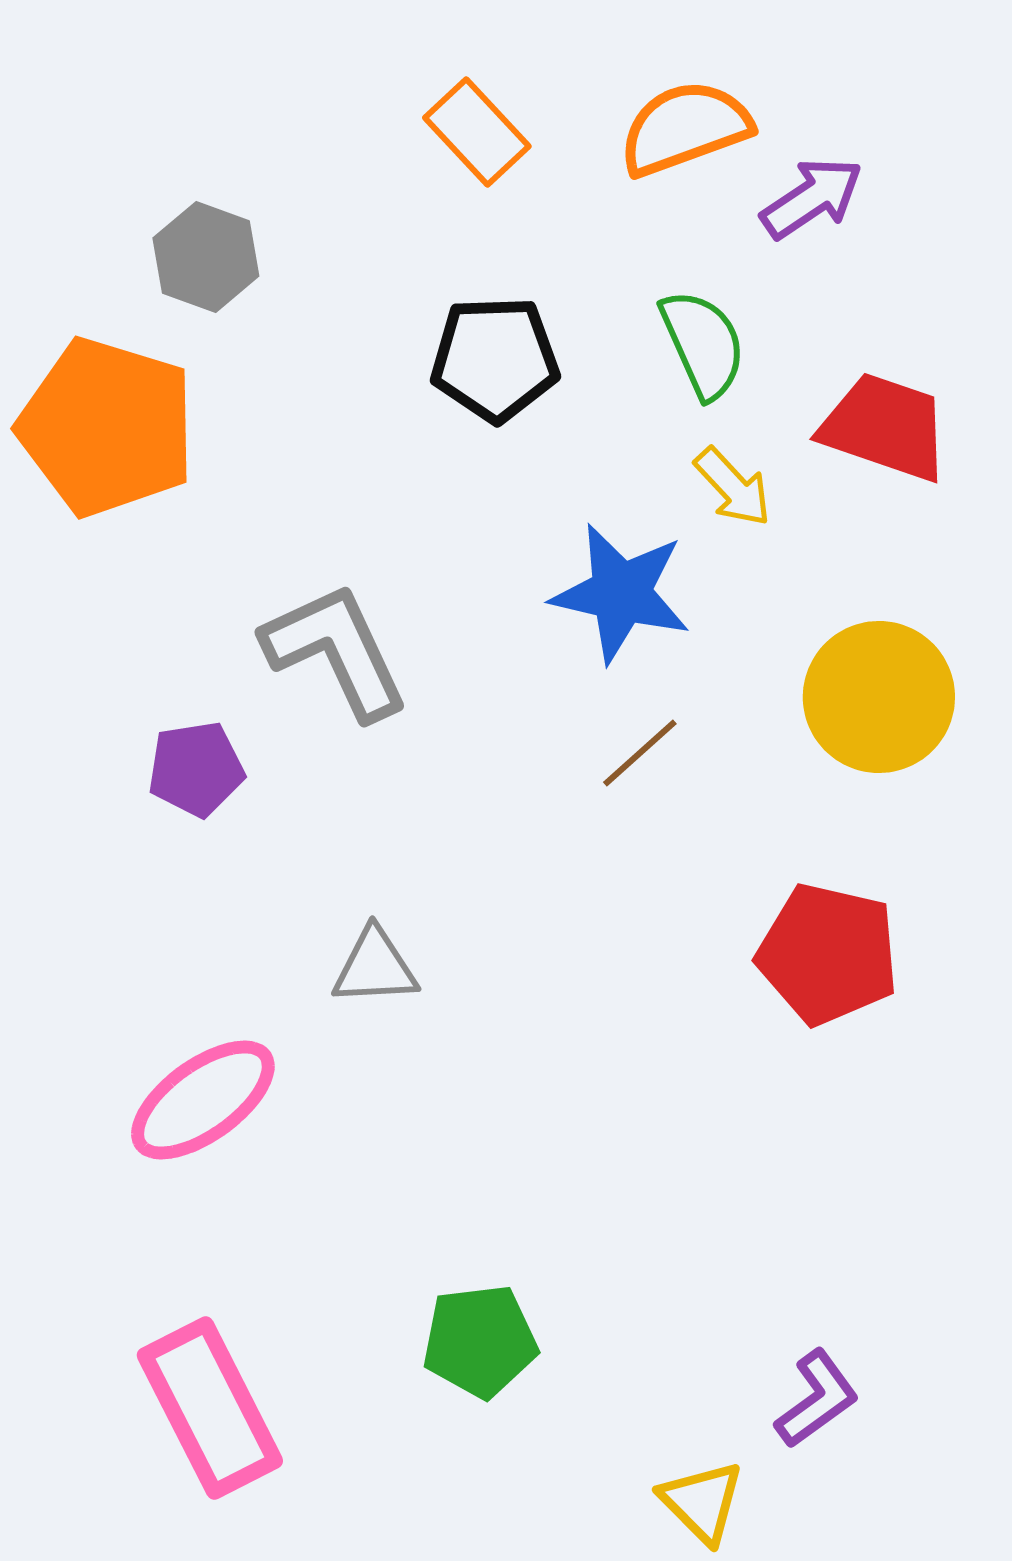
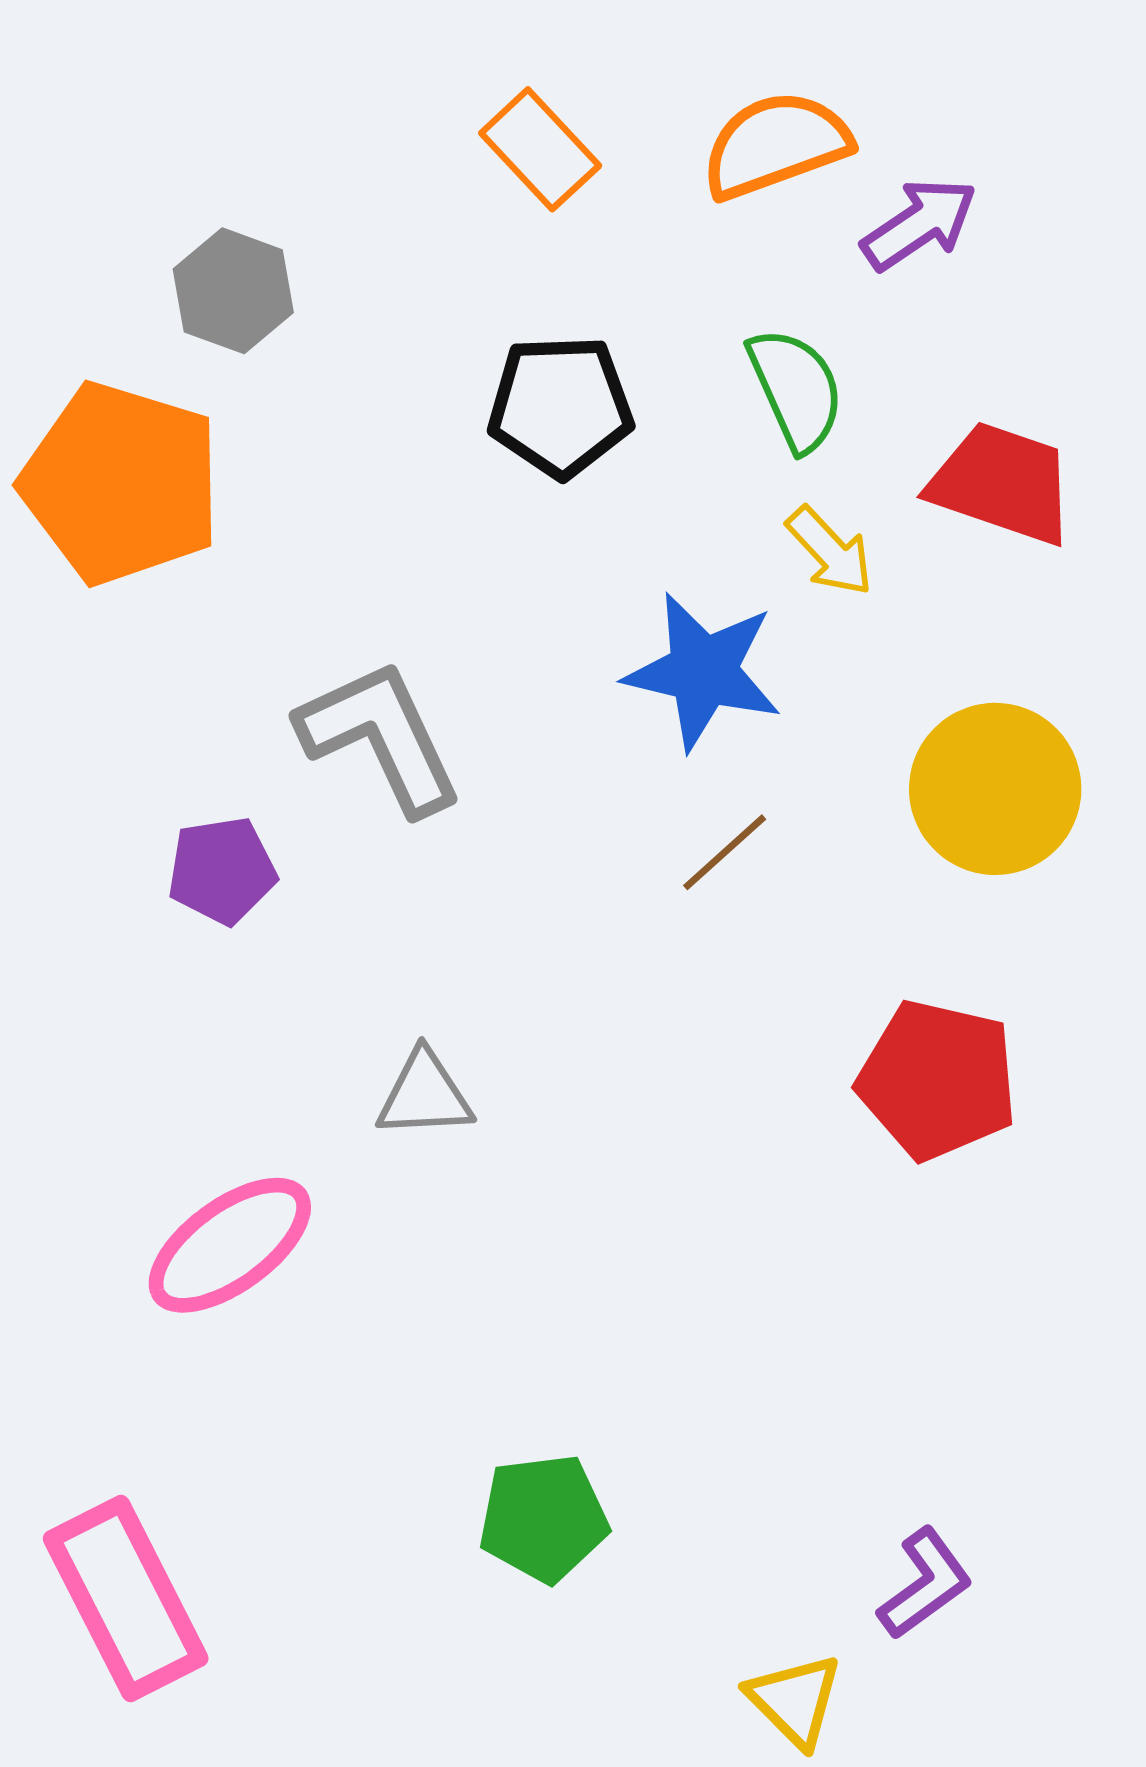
pink rectangle: (210, 1408) -> (126, 1598), moved

